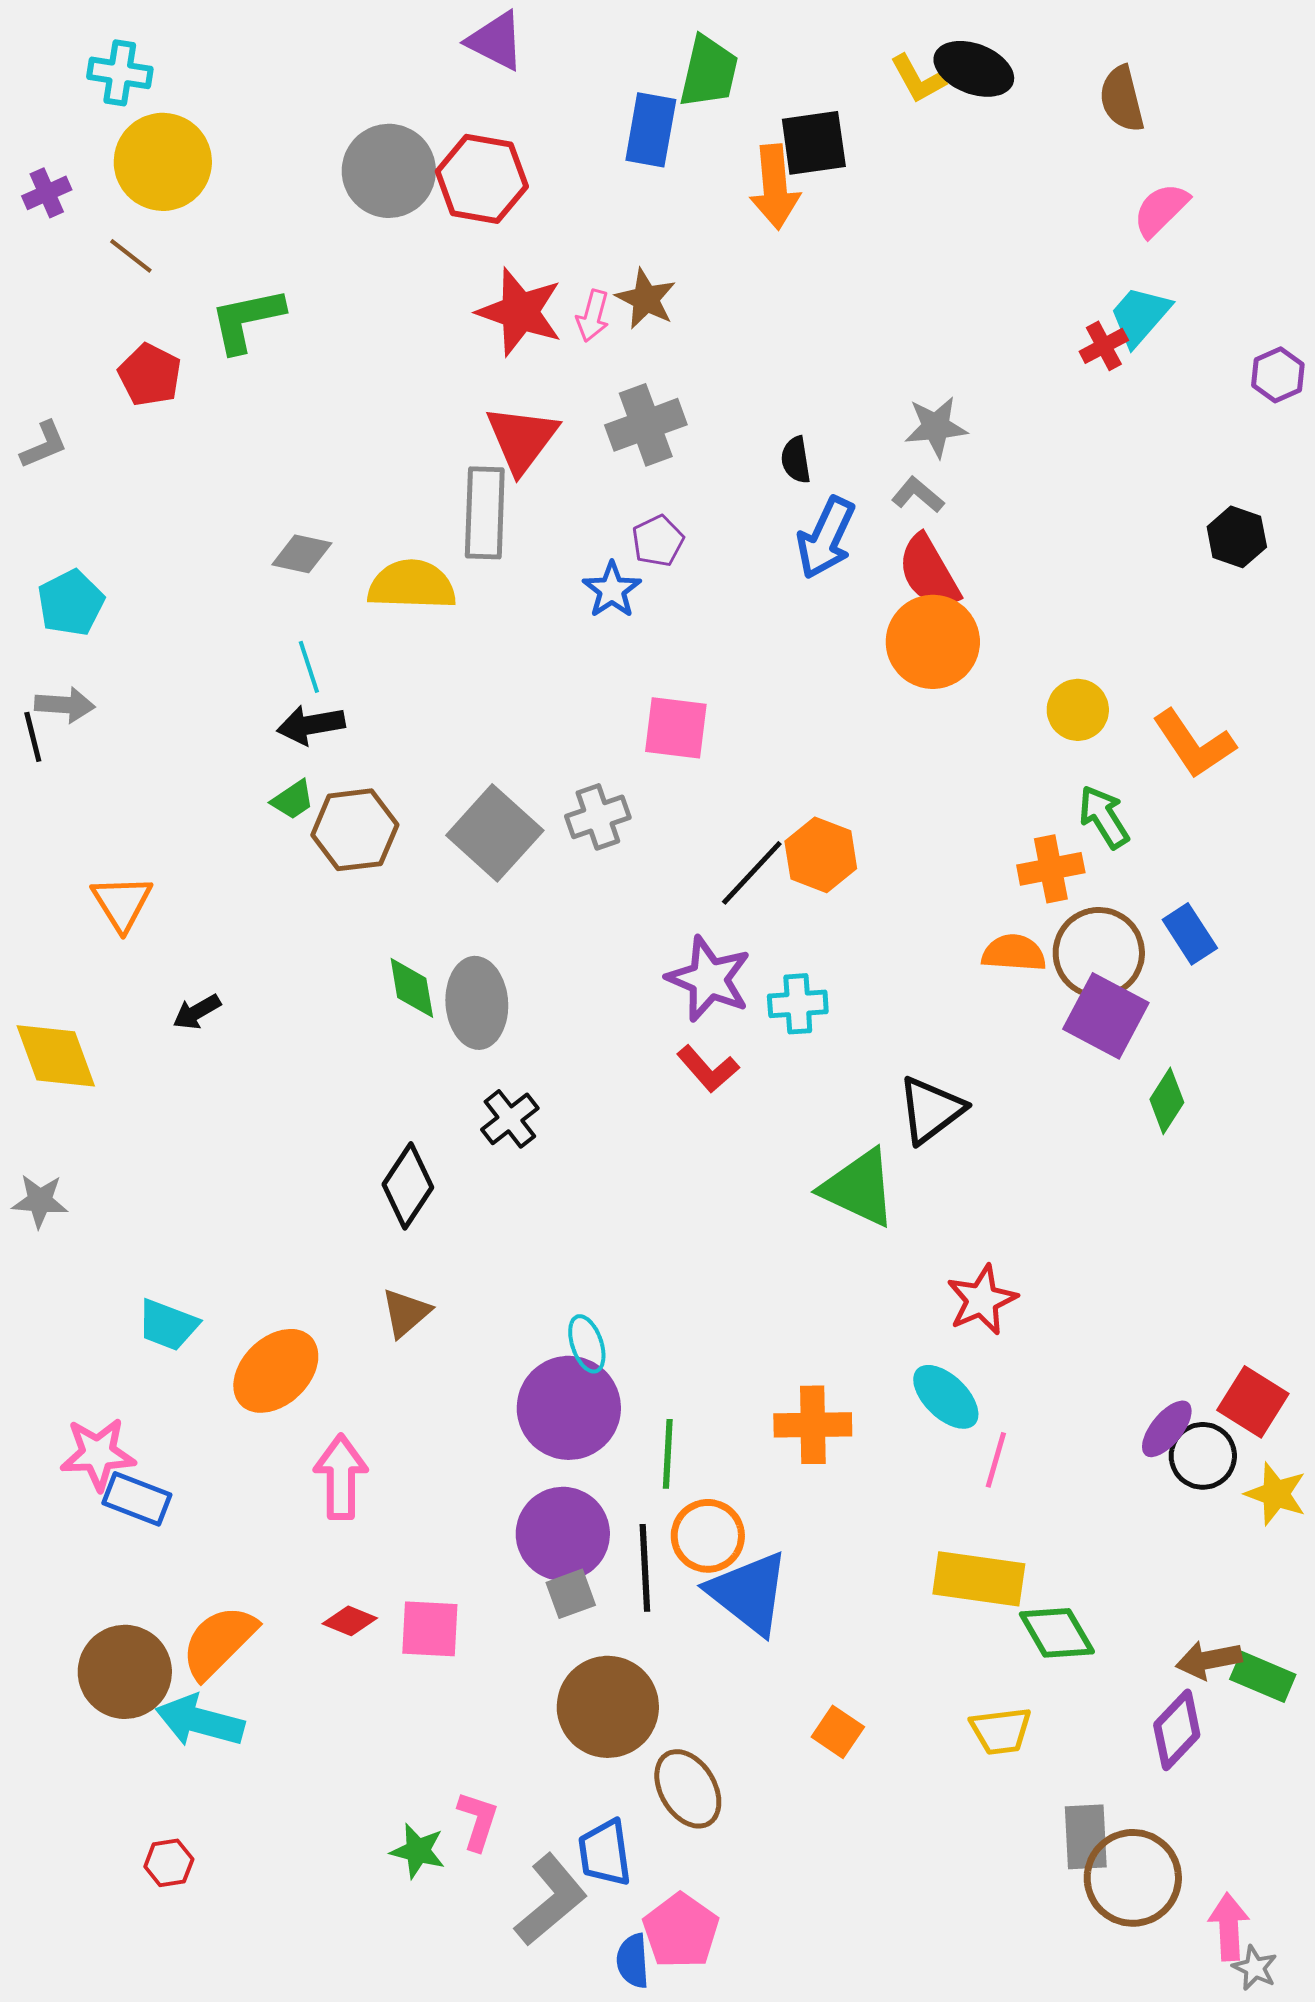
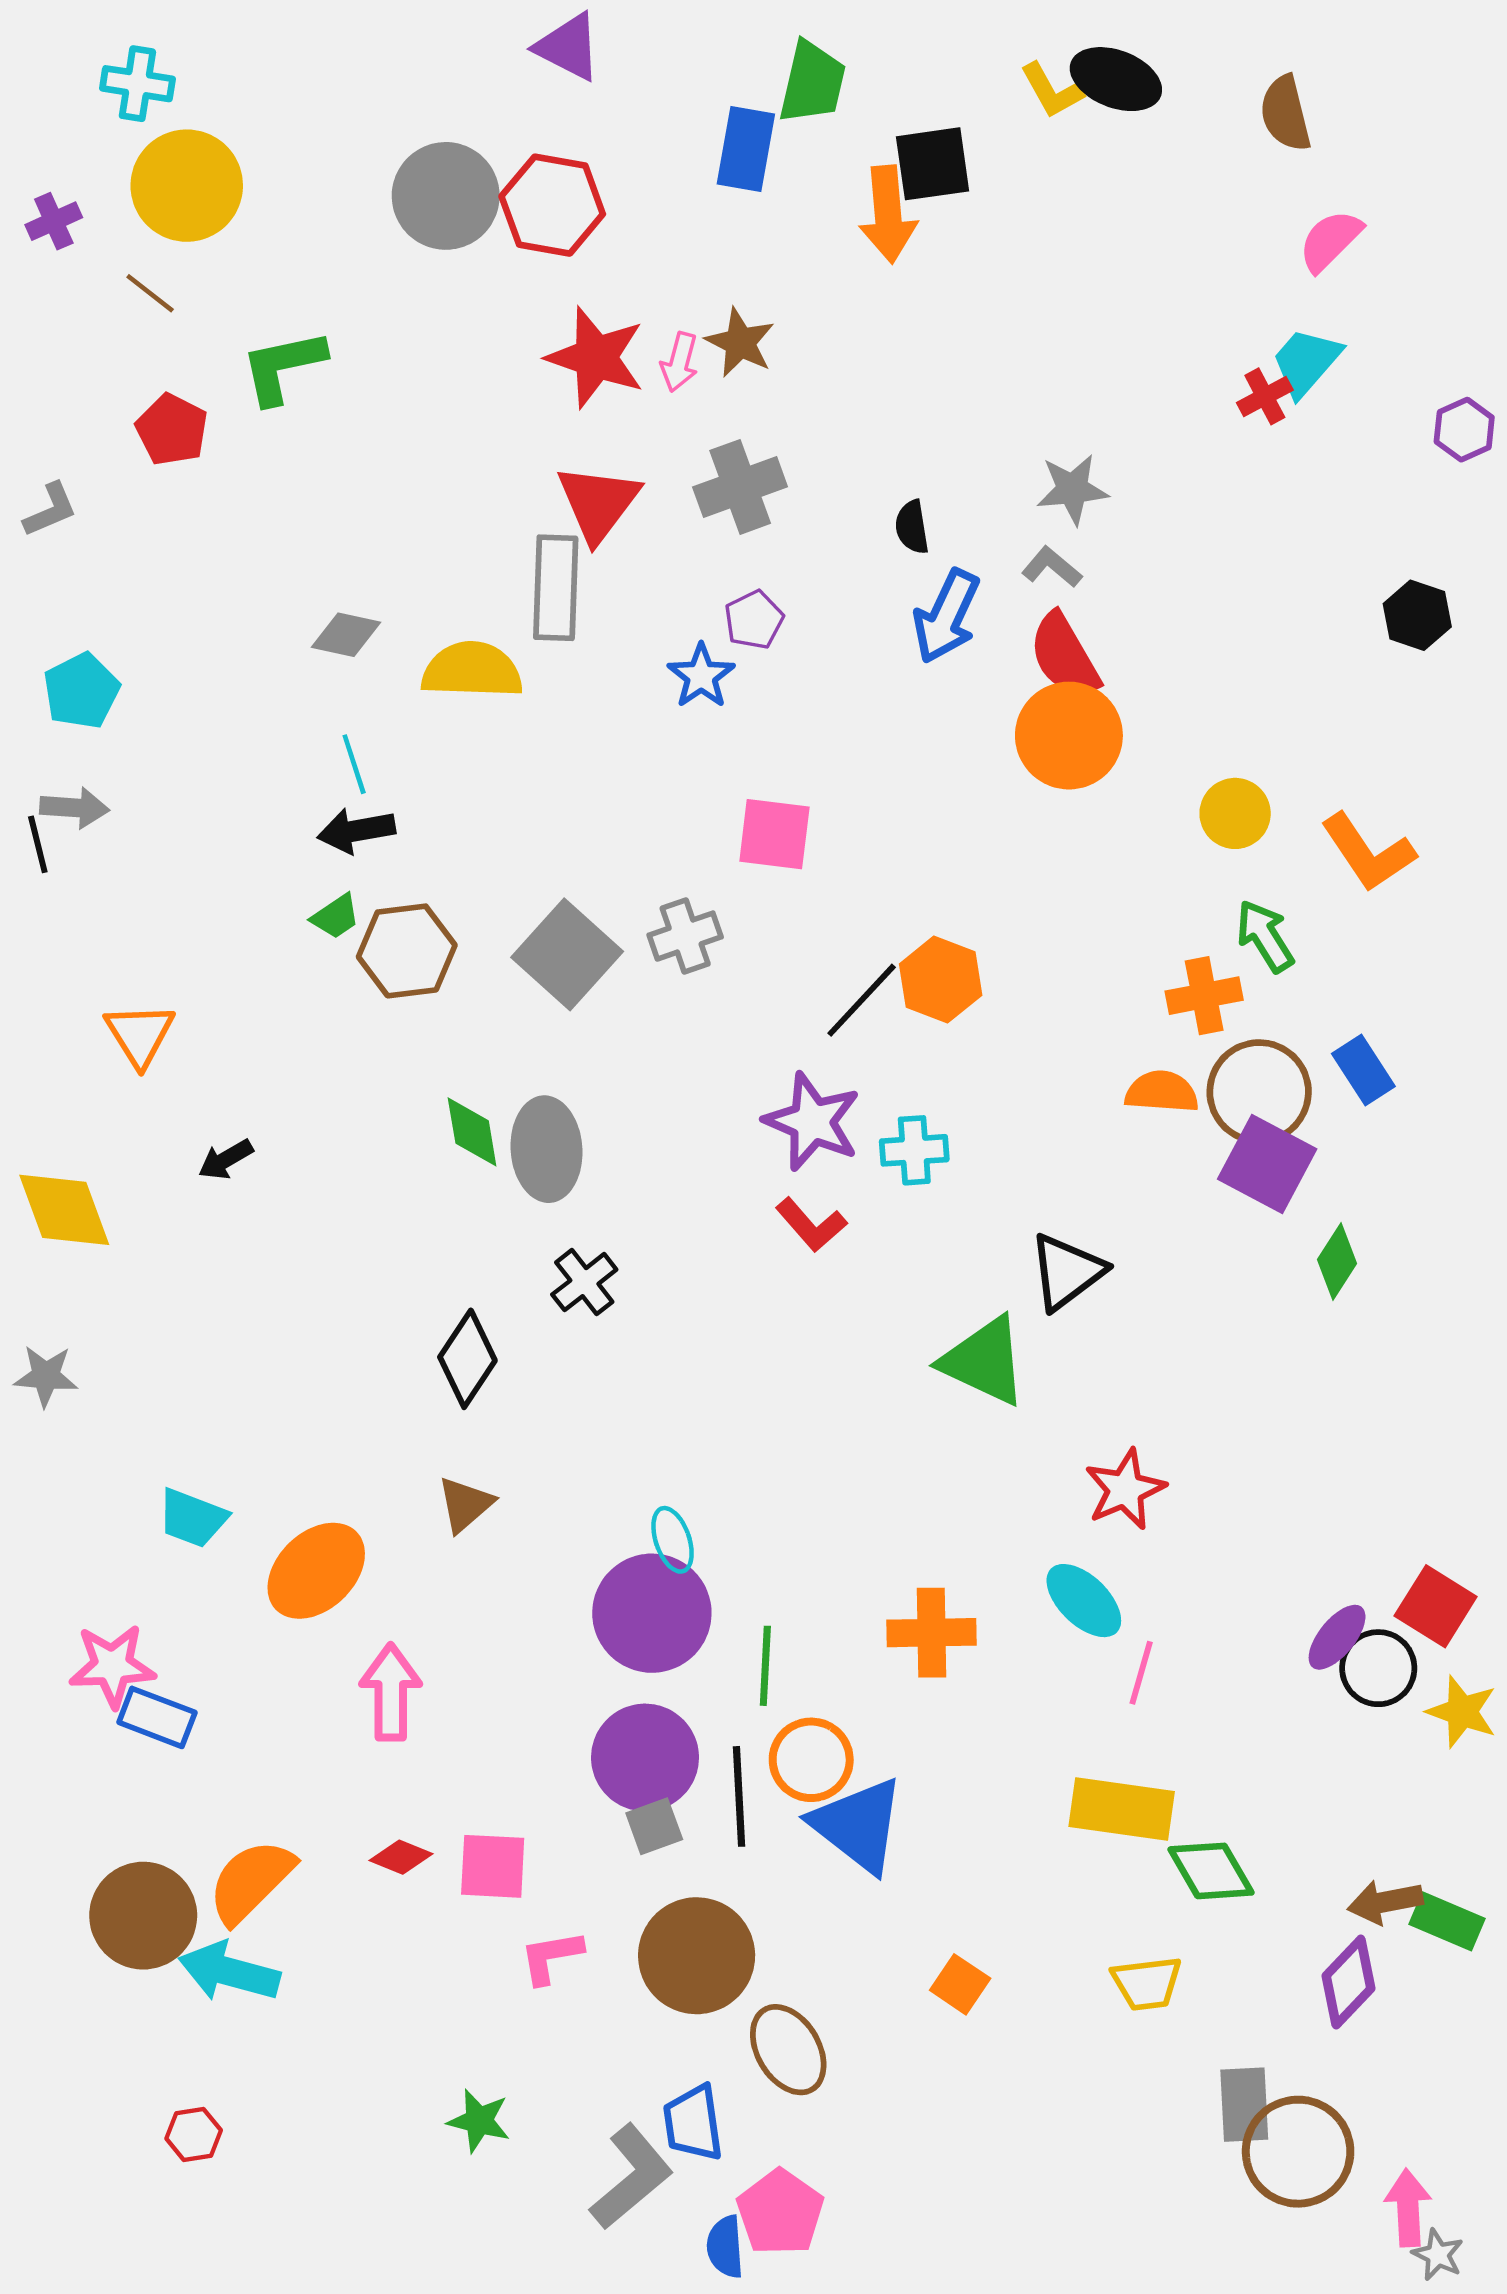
pink L-shape: (478, 1821) -> (551, 1957), moved, turned -118

